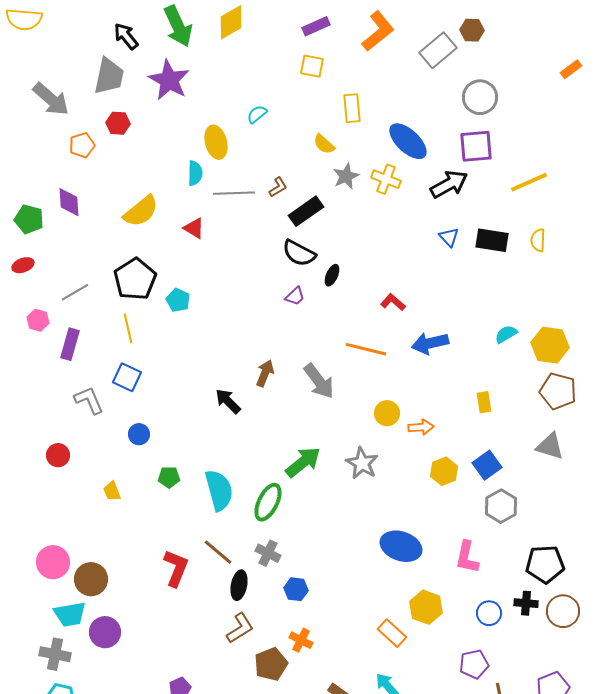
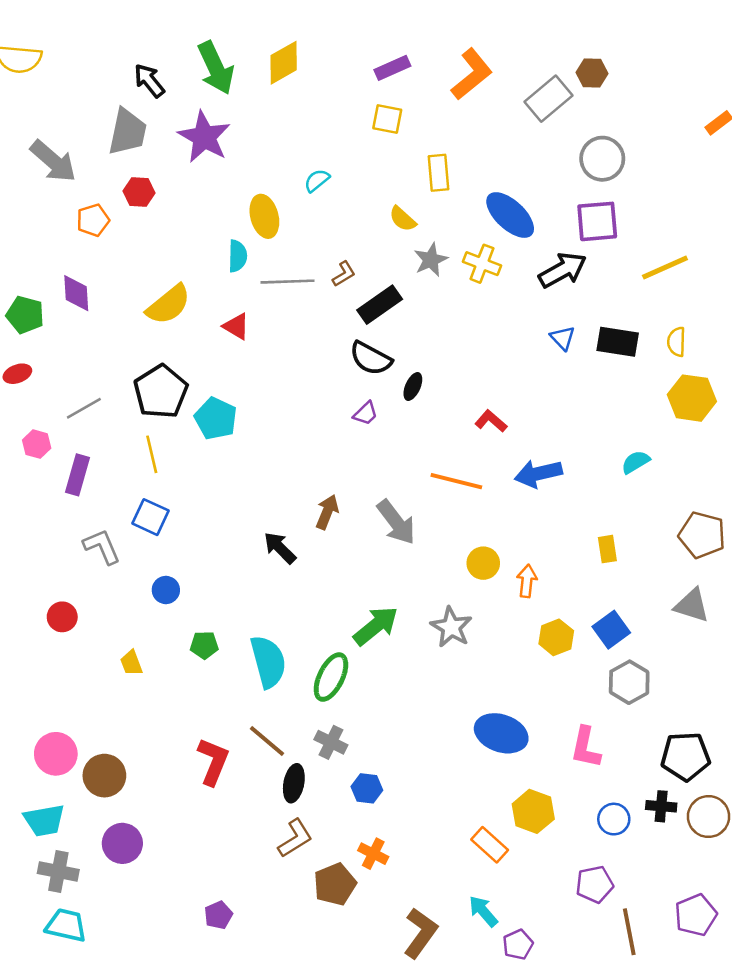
cyan pentagon: (178, 300) -> (216, 418), size x1.4
yellow hexagon: (550, 345) -> (692, 398), moved
orange arrow: (421, 427) -> (527, 581), turned -80
cyan trapezoid: (70, 614) -> (44, 820), moved

